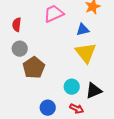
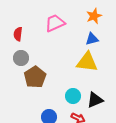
blue triangle: (83, 30) -> (92, 39), moved
yellow triangle: (86, 53) -> (87, 62), turned -45

